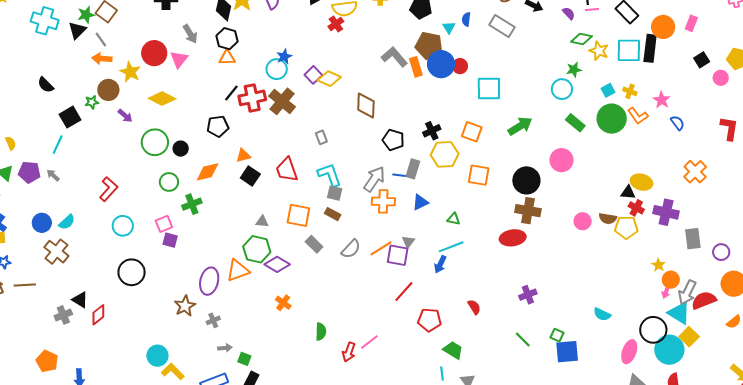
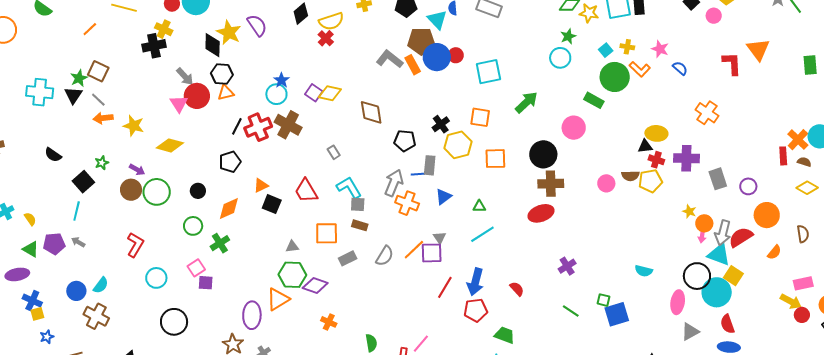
cyan triangle: (449, 27) -> (437, 20), size x1.5
red circle: (154, 53) -> (197, 96), moved
brown circle: (108, 90) -> (131, 190), moved
green rectangle: (575, 123) -> (594, 100), moved
green circle: (155, 142) -> (157, 192), moved
orange cross: (383, 201) -> (407, 203), turned 30
gray rectangle: (314, 244) -> (348, 258), turned -60
blue arrow: (440, 264) -> (475, 282), moved, size x1.5

